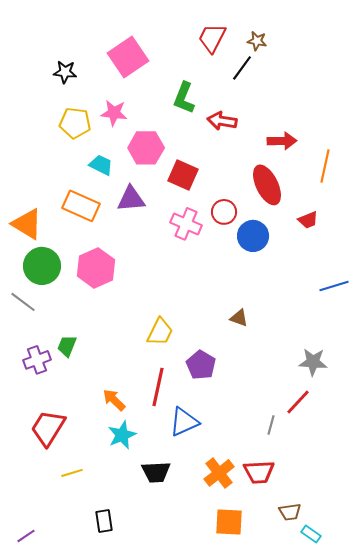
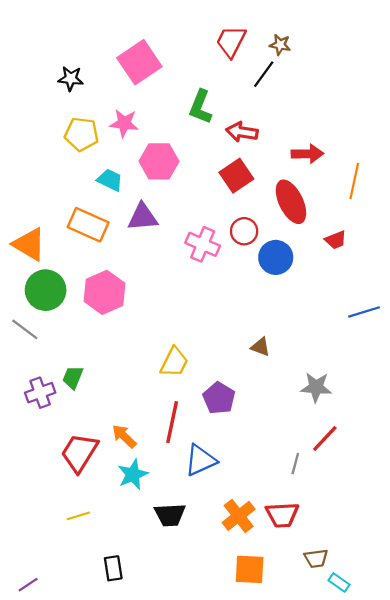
red square: (183, 175) -> (236, 176), moved, turned 32
gray star: (313, 362) -> (316, 387), moved
red trapezoid: (48, 428) -> (79, 453), moved

